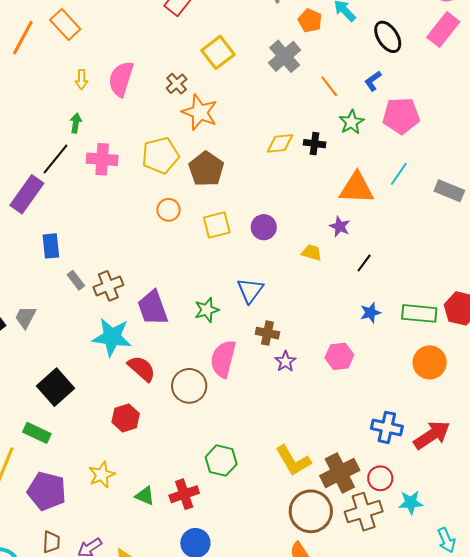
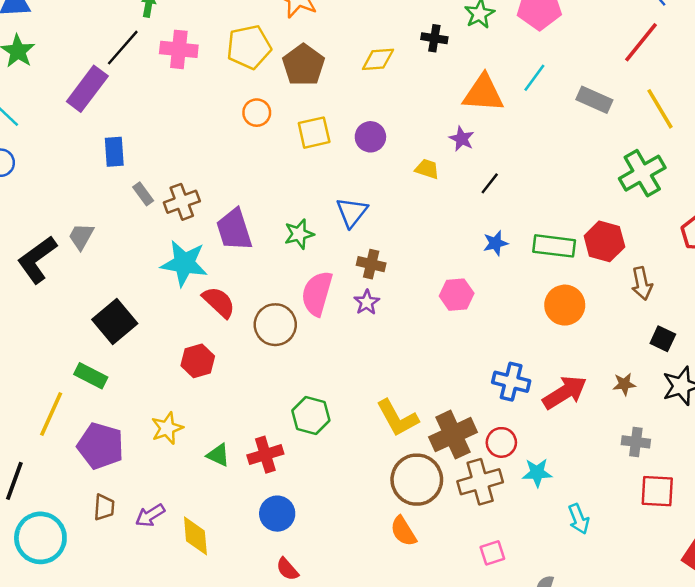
yellow diamond: (280, 143) -> (378, 59), moved
purple star: (285, 361) -> (367, 302), moved

